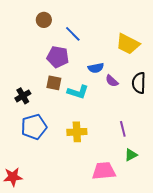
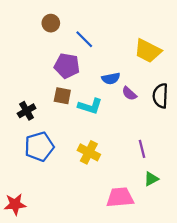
yellow cross: (77, 132) -> (89, 152), turned 30

